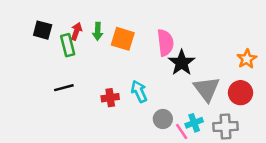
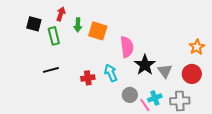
red arrow: (76, 31) -> (61, 14), moved
pink semicircle: (165, 43) -> (127, 47), moved
black star: (182, 63) -> (145, 65), moved
gray triangle: (207, 89) -> (165, 71), size x0.7

